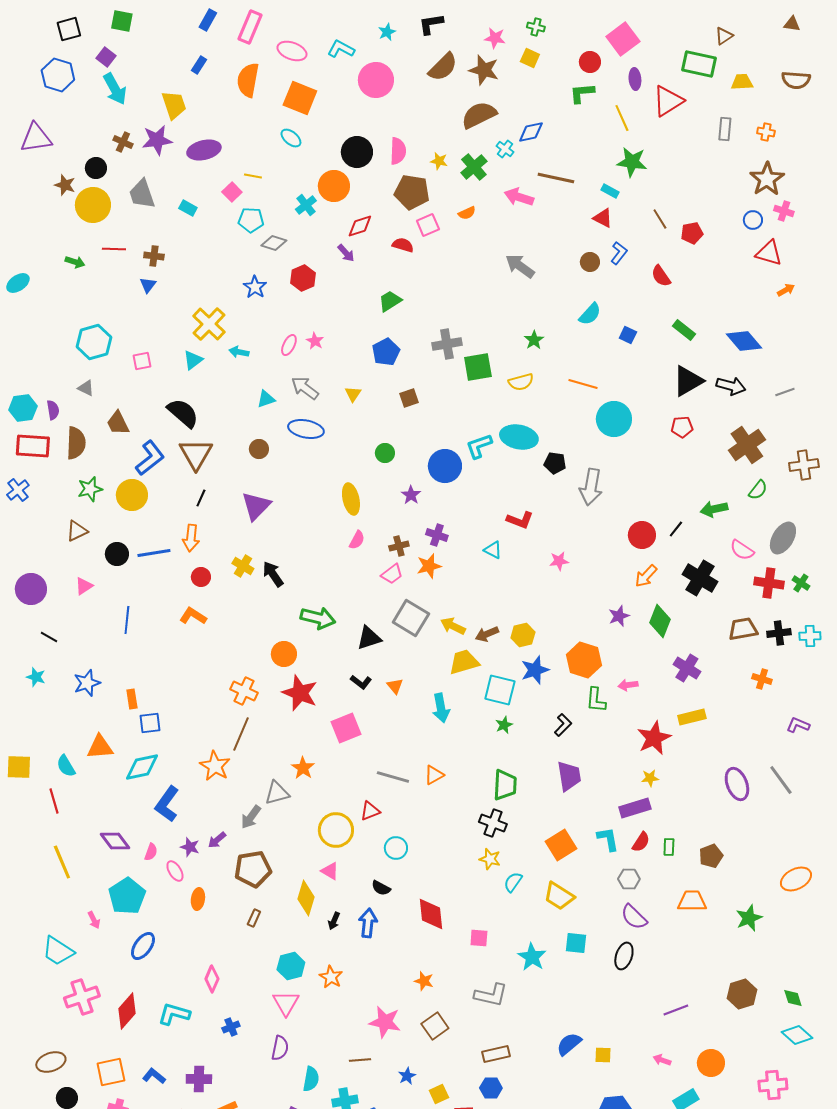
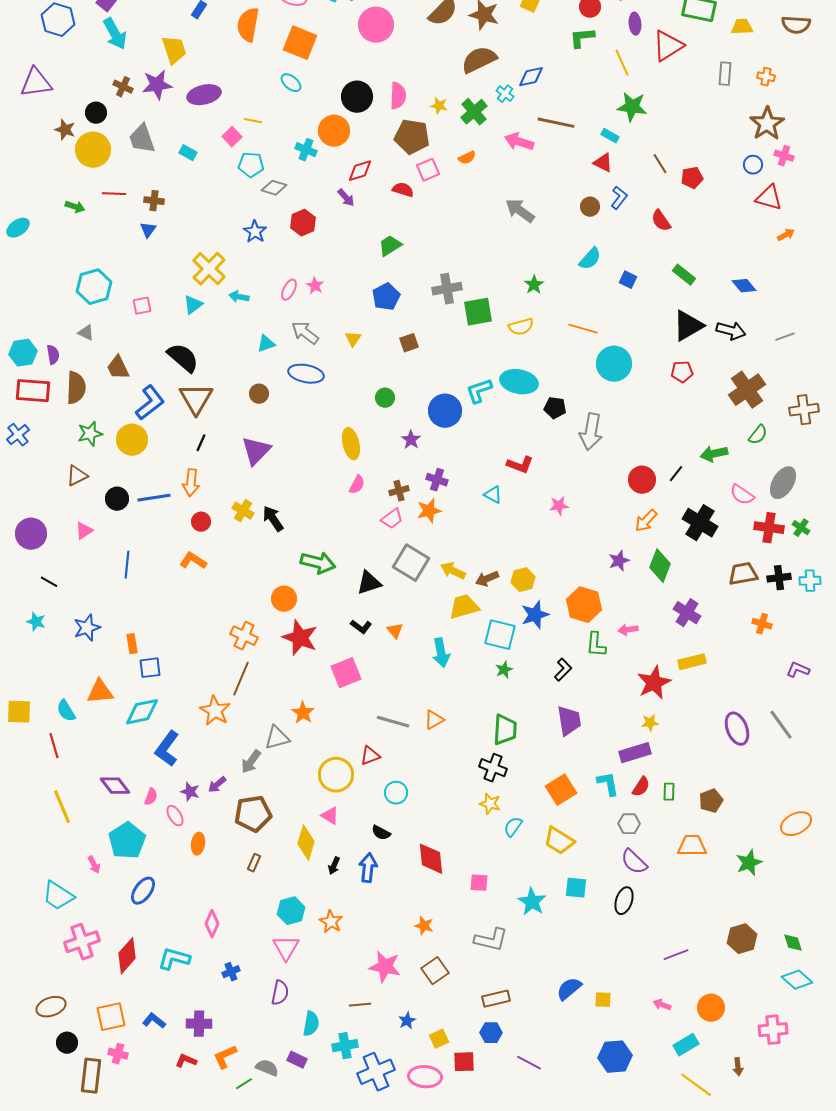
cyan cross: (306, 205) -> (306, 150), turned -30
blue diamond: (744, 341) -> (744, 286), size x0.7

